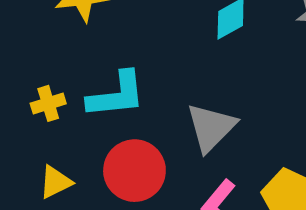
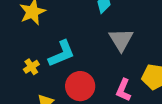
gray triangle: (211, 127) -> (121, 40), moved

